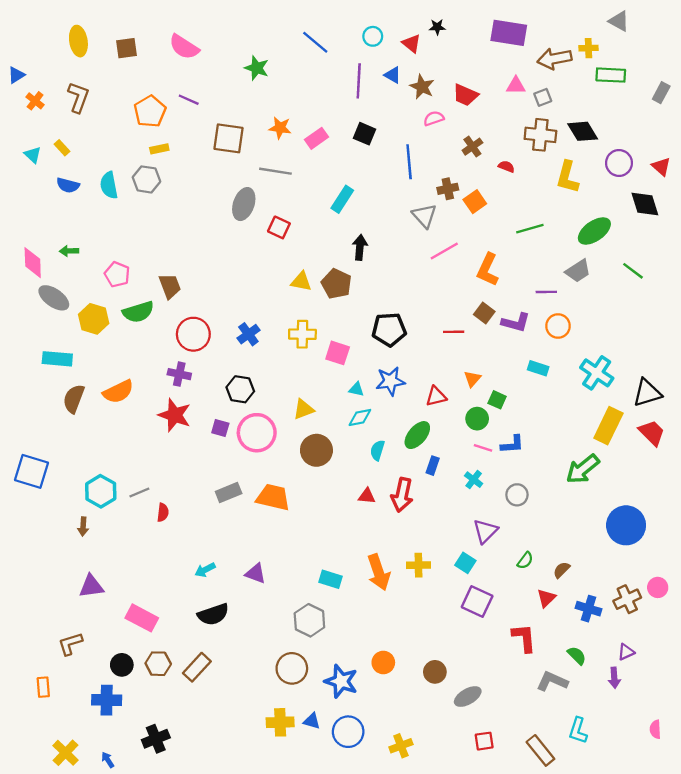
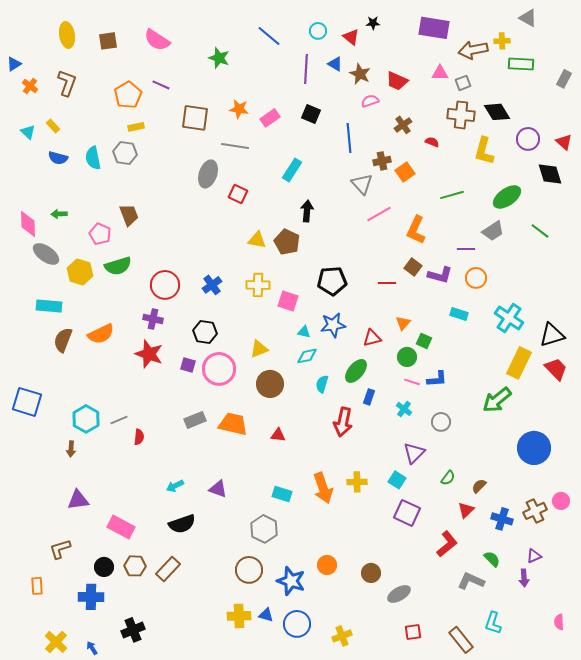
brown trapezoid: (170, 286) -> (129, 215), moved
red triangle: (367, 496) -> (278, 435), moved
red L-shape: (524, 638) -> (447, 544), turned 56

